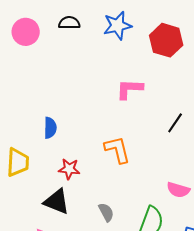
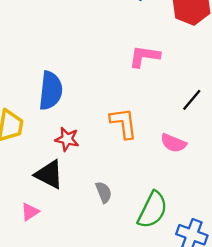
blue semicircle: (50, 128) -> (51, 91), size x1.6
pink semicircle: (178, 190) -> (173, 143), moved

